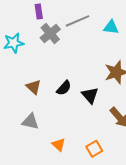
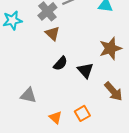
brown triangle: (34, 87) -> (52, 33), moved
orange square: (94, 149) -> (82, 113), moved

